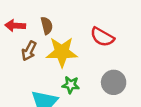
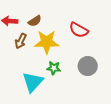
brown semicircle: (47, 26) -> (35, 21), turned 72

